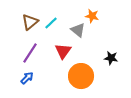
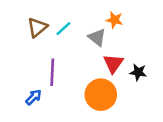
red triangle: (63, 51) -> (113, 63), moved
purple line: (30, 53) -> (52, 72), moved, turned -30

